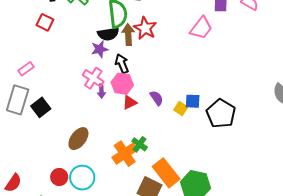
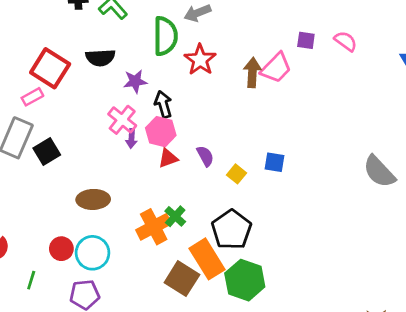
red square: (45, 22) -> (50, 68), moved, size x1.6
black semicircle: (108, 34) -> (100, 58), moved
brown arrow: (128, 35) -> (252, 73), moved
blue square: (193, 101) -> (275, 162), moved
black pentagon: (221, 114) -> (232, 230), moved
brown ellipse: (78, 139) -> (93, 199), turned 45

